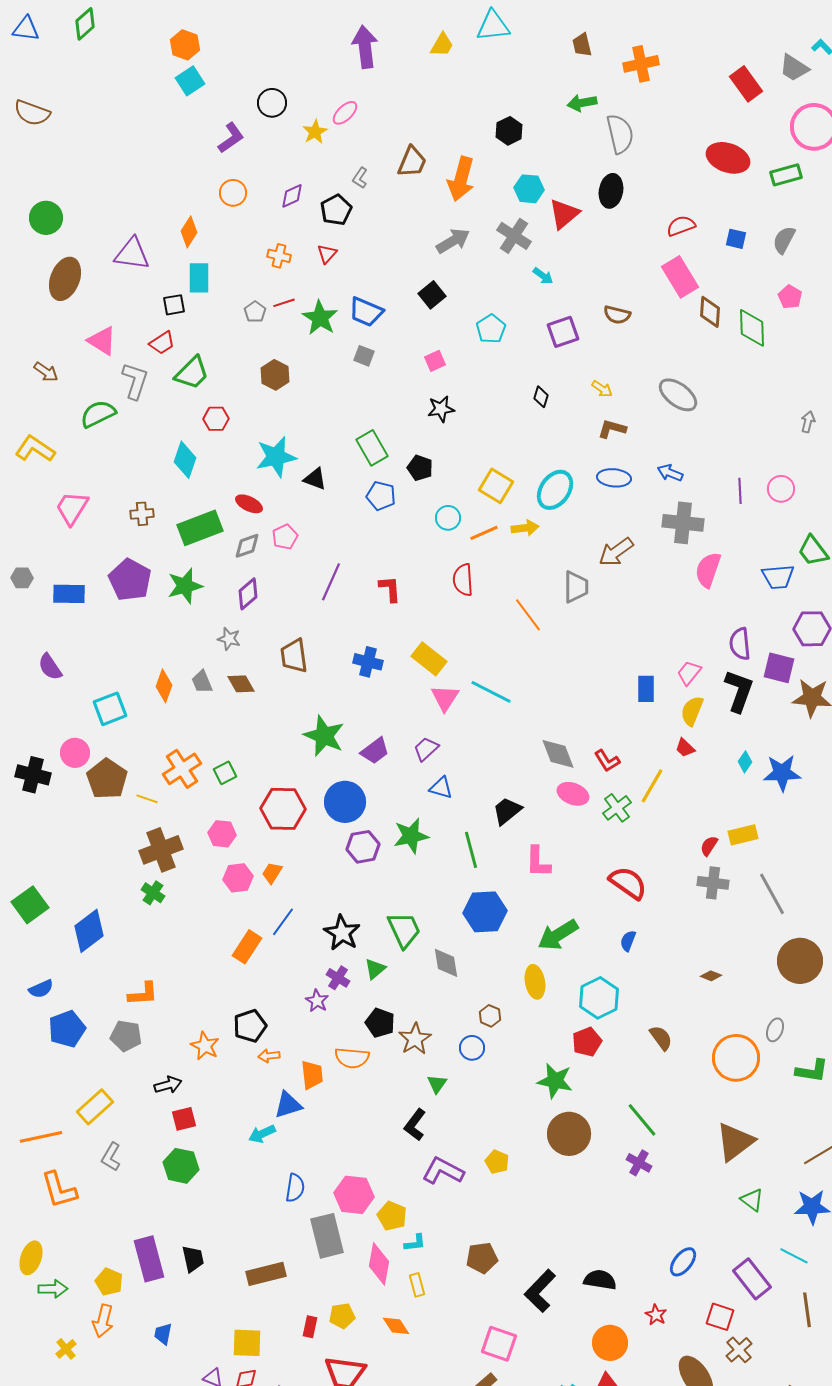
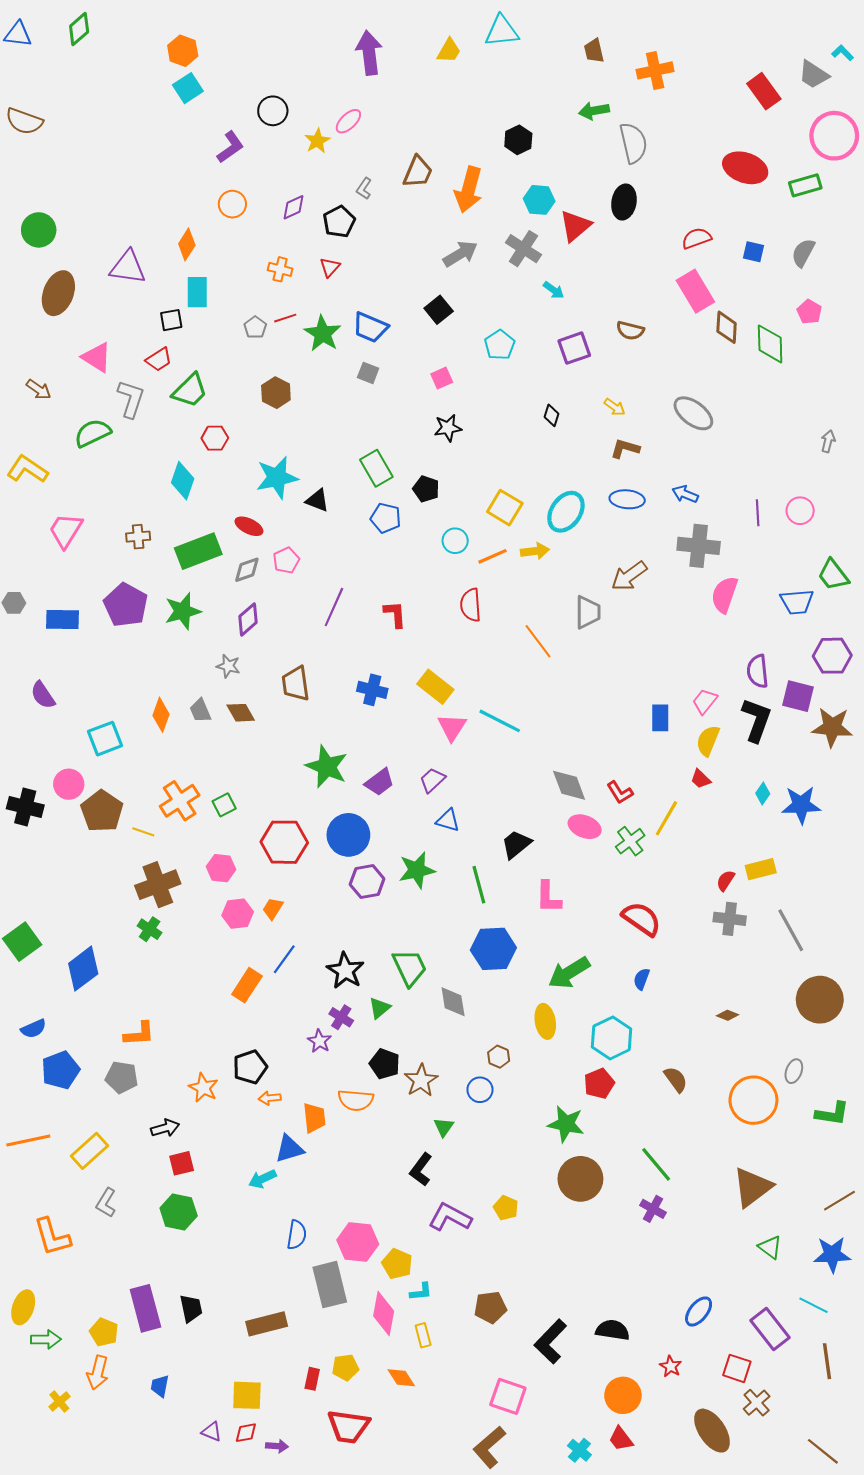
orange line: (41, 1137) -> (28, 1141), moved

